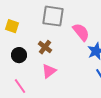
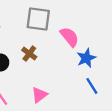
pink triangle: (49, 71) -> (39, 95), moved

